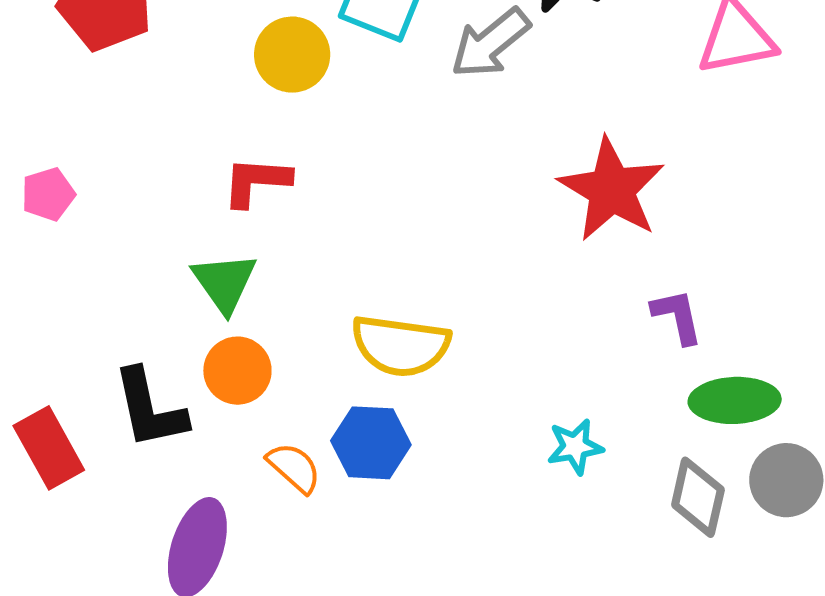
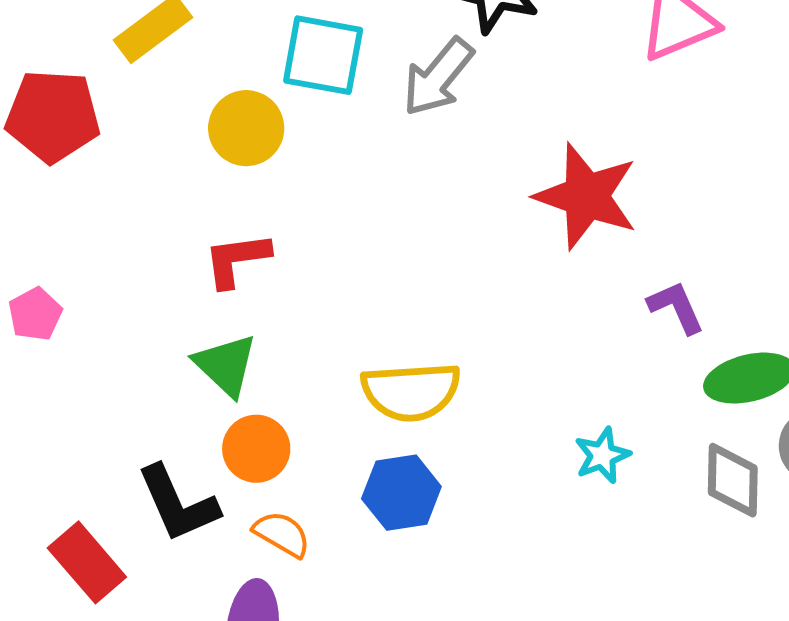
orange semicircle: (294, 468) -> (282, 534), moved

